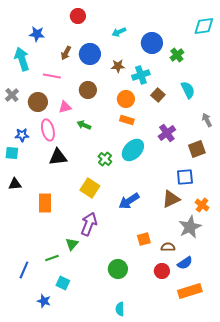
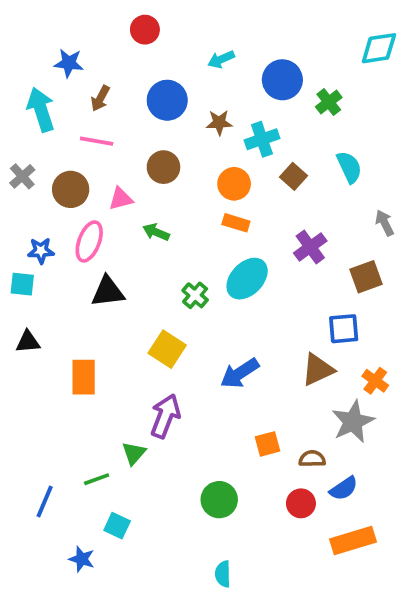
brown arrow: (66, 53) -> (100, 98), moved
pink ellipse: (48, 130) -> (89, 241), turned 35

